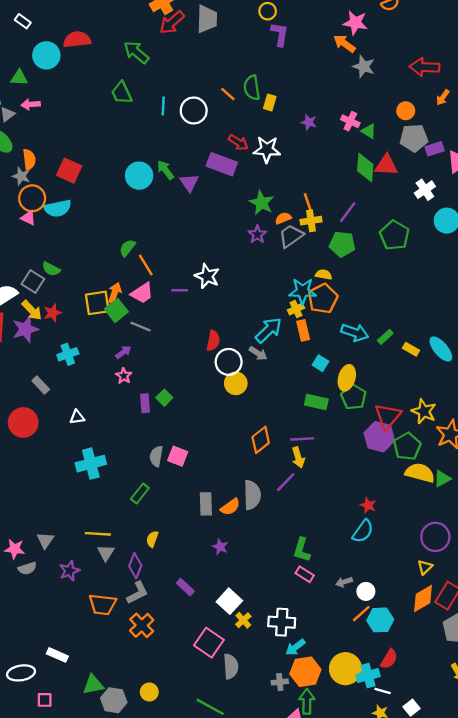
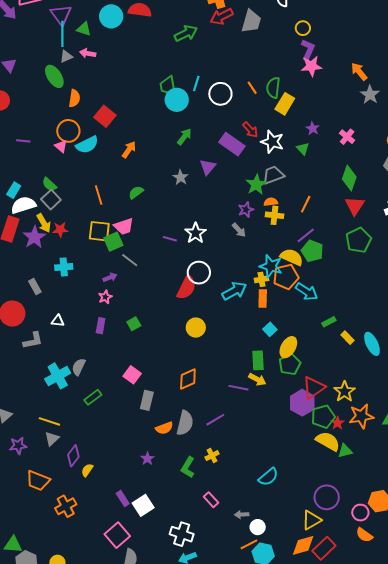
pink star: (355, 23) -> (311, 66), moved, turned -30
green arrow: (136, 52) -> (186, 33), turned 100
green trapezoid: (122, 93) -> (168, 86), moved
yellow rectangle: (270, 103) -> (285, 104), size x1.5
green triangle: (369, 131) -> (303, 149), moved
red triangle: (386, 165) -> (355, 206), moved, turned 45
green arrow: (166, 170) -> (184, 137), turned 60
gray star: (21, 176) -> (181, 177), moved
cyan circle: (139, 176) -> (177, 100), moved
purple triangle: (189, 183) -> (208, 167), moved
orange line: (308, 203) -> (306, 204), moved, turned 30
cyan semicircle: (58, 208) -> (87, 145), turned -30
purple line: (348, 212) -> (306, 235), moved
yellow cross: (311, 221) -> (274, 215), moved
gray trapezoid: (291, 236) -> (273, 175), moved
green pentagon: (342, 244) -> (312, 251), moved
orange line: (146, 265) -> (99, 195), moved
green semicircle: (51, 269) -> (49, 184), moved
yellow semicircle: (324, 275) -> (292, 257), size x1.6
orange arrow: (115, 293) -> (129, 150), moved
pink trapezoid: (142, 293) -> (124, 226), moved
purple star: (25, 329) -> (34, 237), turned -30
cyan arrow: (355, 332) -> (307, 292), moved
red semicircle: (213, 341) -> (186, 287), size x1.4
gray arrow: (258, 353) -> (239, 230), moved
white circle: (229, 362) -> (199, 273), moved
green rectangle: (316, 402) -> (258, 360), turned 60
purple rectangle: (145, 403) -> (101, 326), moved
orange diamond: (261, 440) -> (188, 379), moved
gray semicircle: (156, 456) -> (79, 367), moved
yellow arrow: (298, 457) -> (257, 379), moved, turned -60
cyan cross: (91, 464) -> (58, 376), moved, turned -30
gray rectangle: (206, 504) -> (147, 400), moved
red star: (368, 505) -> (338, 423), moved
yellow semicircle: (152, 539) -> (87, 470), moved
green L-shape: (302, 550) -> (188, 467), moved
yellow triangle: (425, 567) -> (311, 520), size x1.5
purple rectangle: (185, 587) -> (123, 498), moved
gray L-shape: (137, 593) -> (33, 341), moved
yellow cross: (243, 620) -> (212, 456), moved

